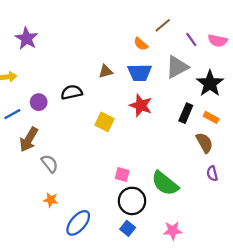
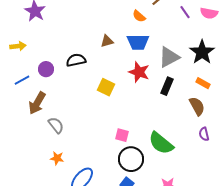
gray triangle: (177, 67) -> (169, 57), moved
black rectangle: (186, 113) -> (167, 86), moved

